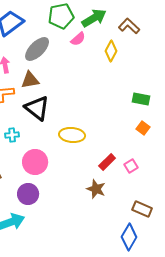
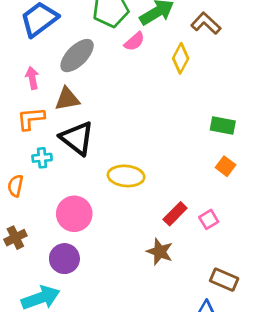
cyan cross: (12, 135) -> (42, 158), moved

